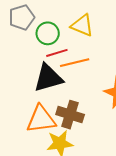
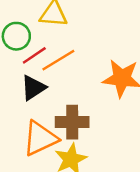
black triangle: (48, 78) -> (33, 88), size x0.7

